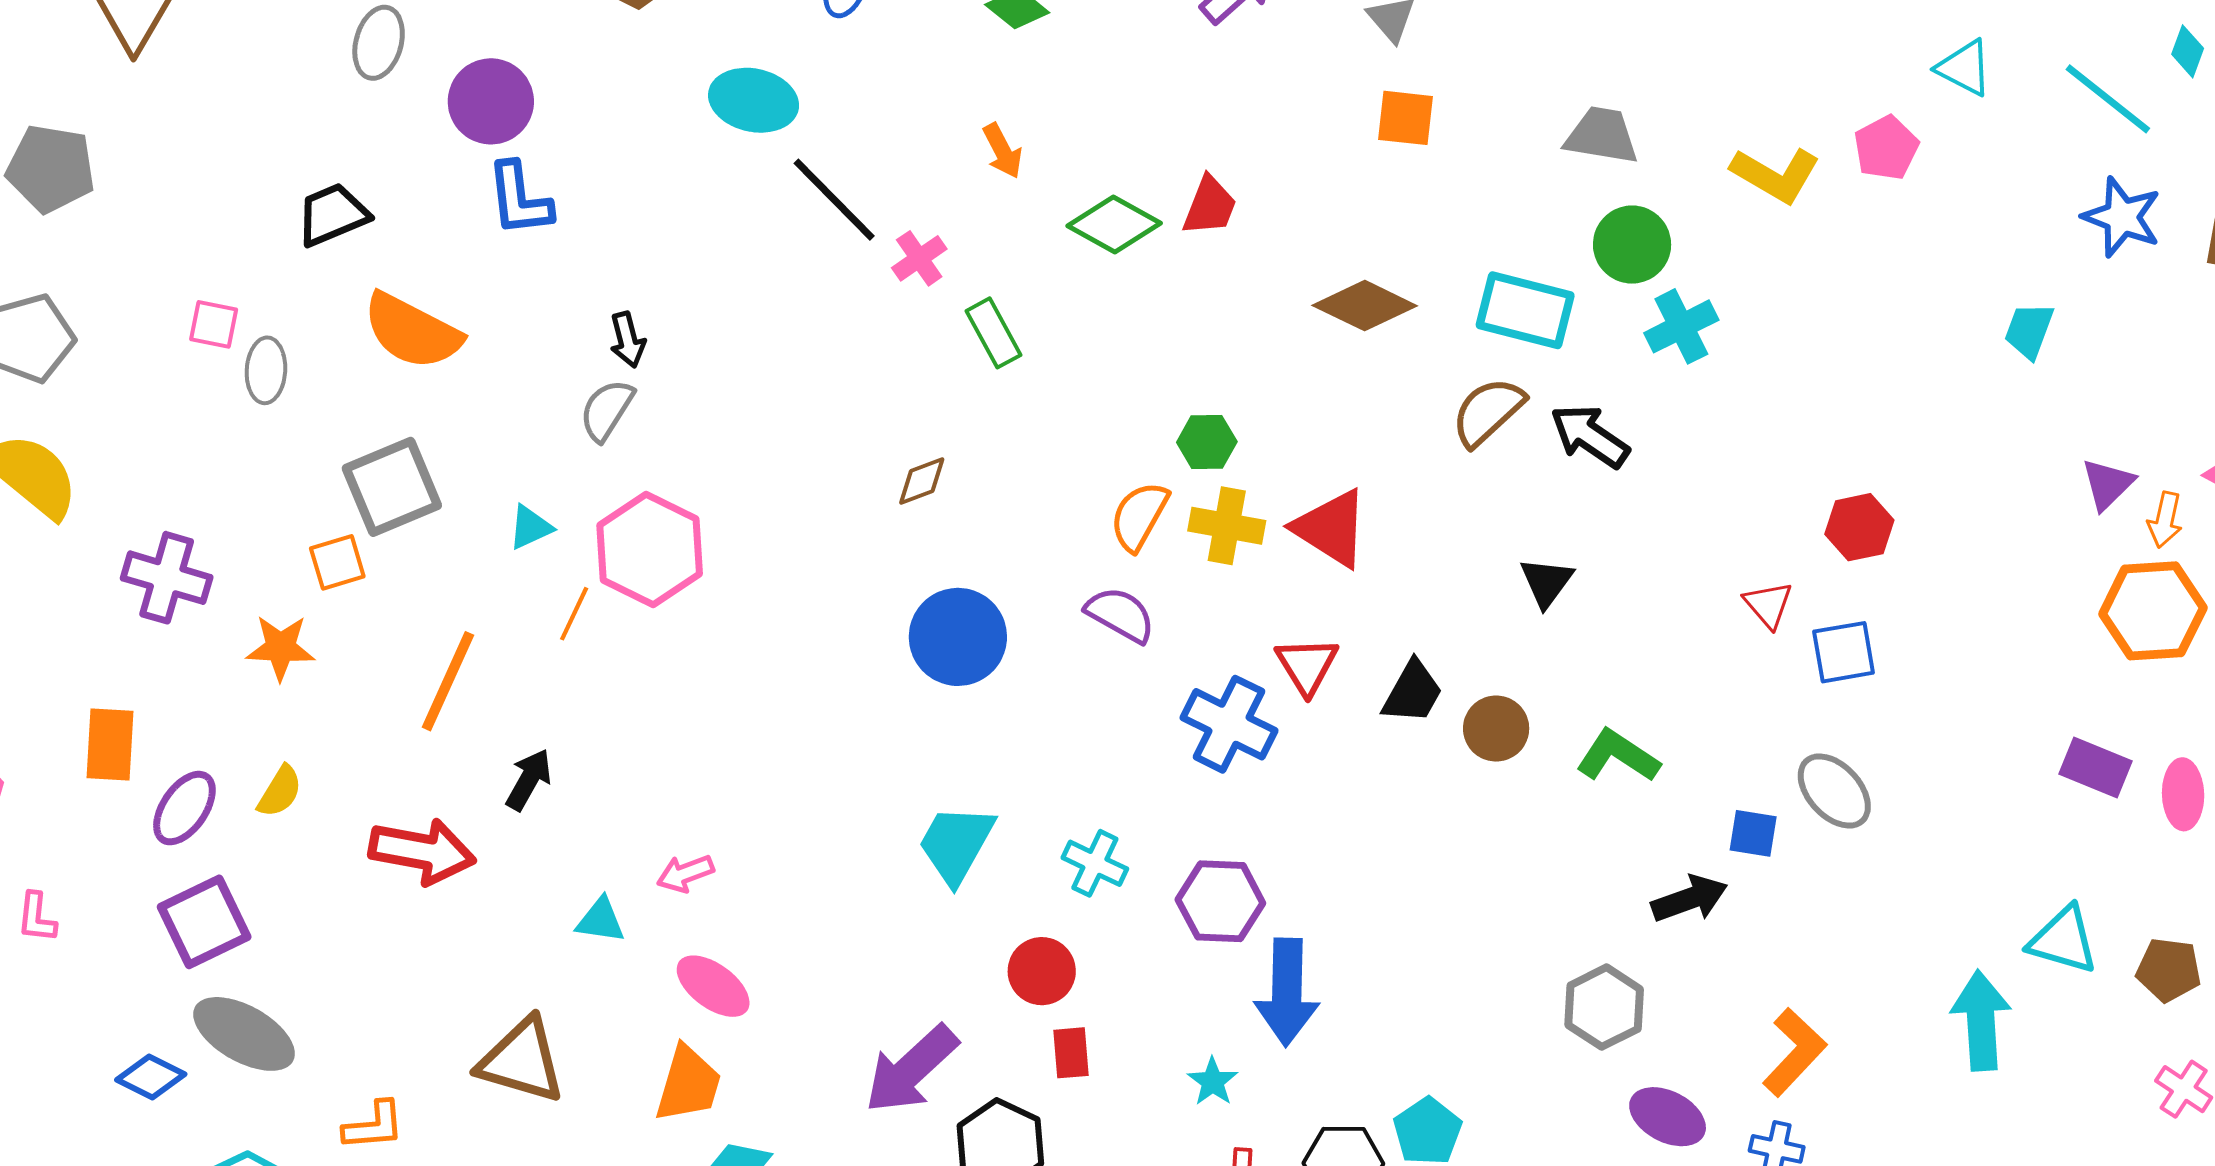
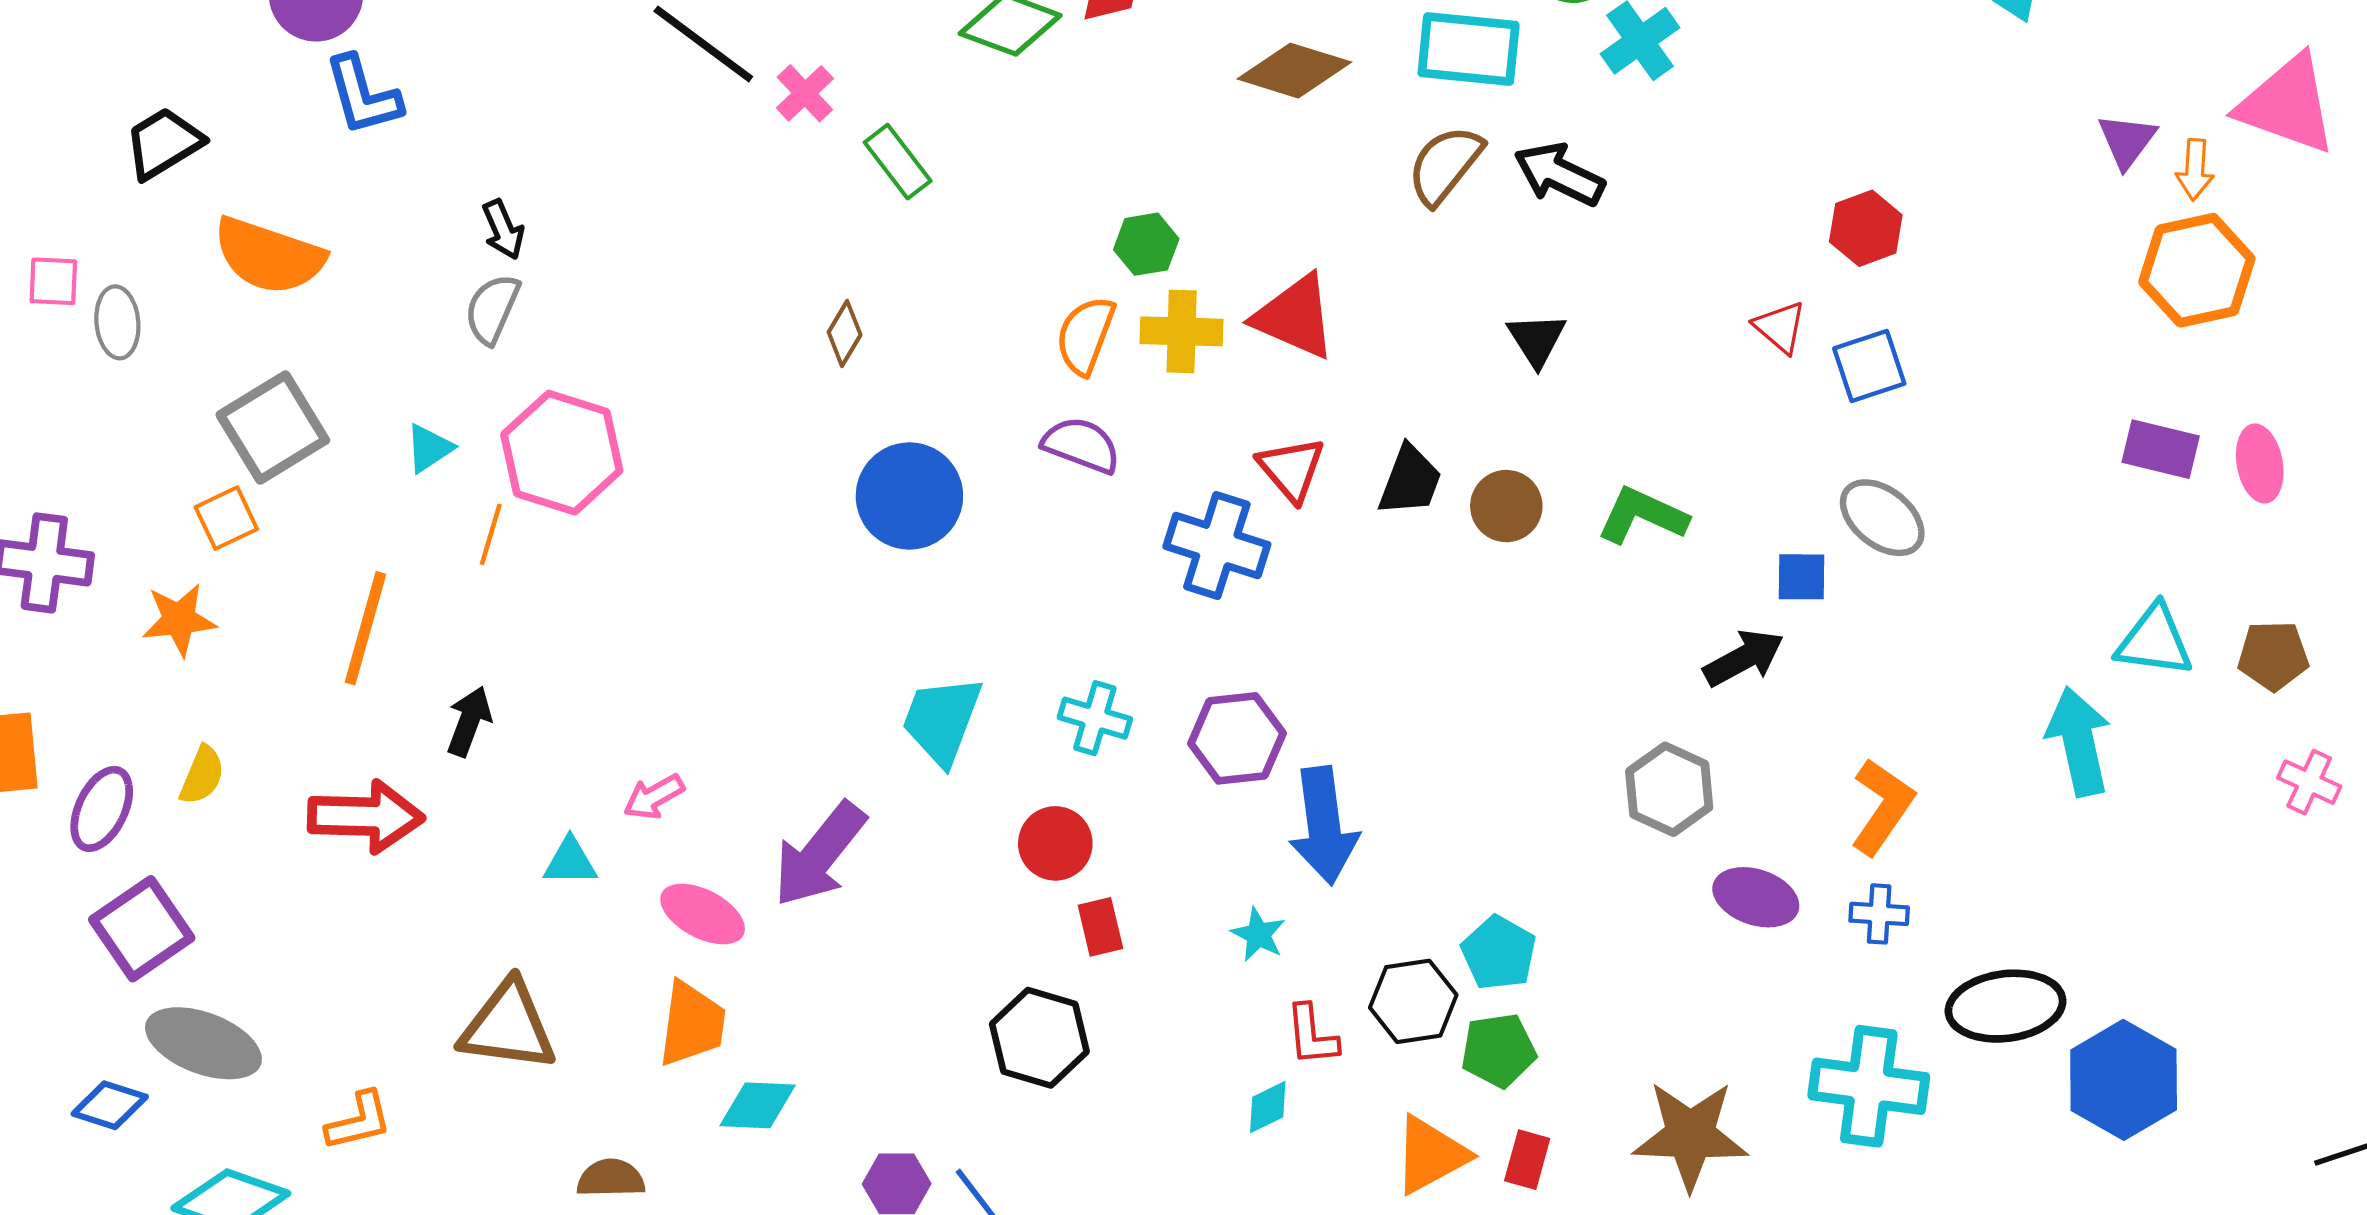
brown diamond: (922, 481) -> (845, 333), turned -30
purple arrow: (911, 1069) -> (819, 854), moved

